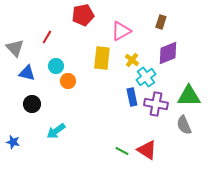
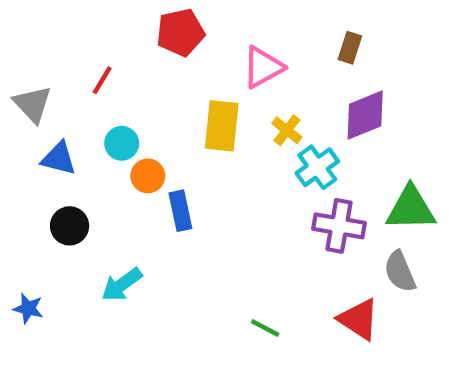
blue rectangle: (132, 97) -> (180, 211), moved
red triangle: (147, 150) -> (359, 319), moved

